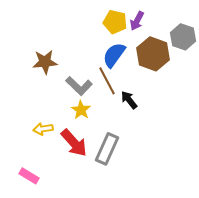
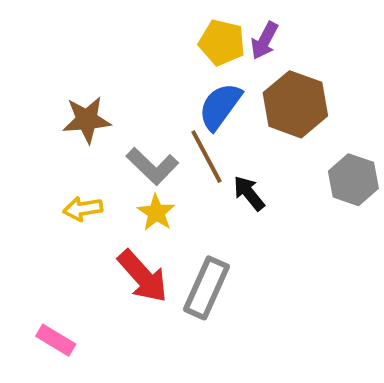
gray hexagon: (183, 37) -> (353, 180), moved
yellow arrow: (43, 129) -> (83, 209), moved

